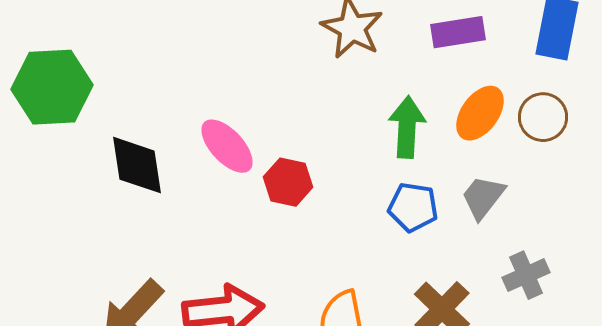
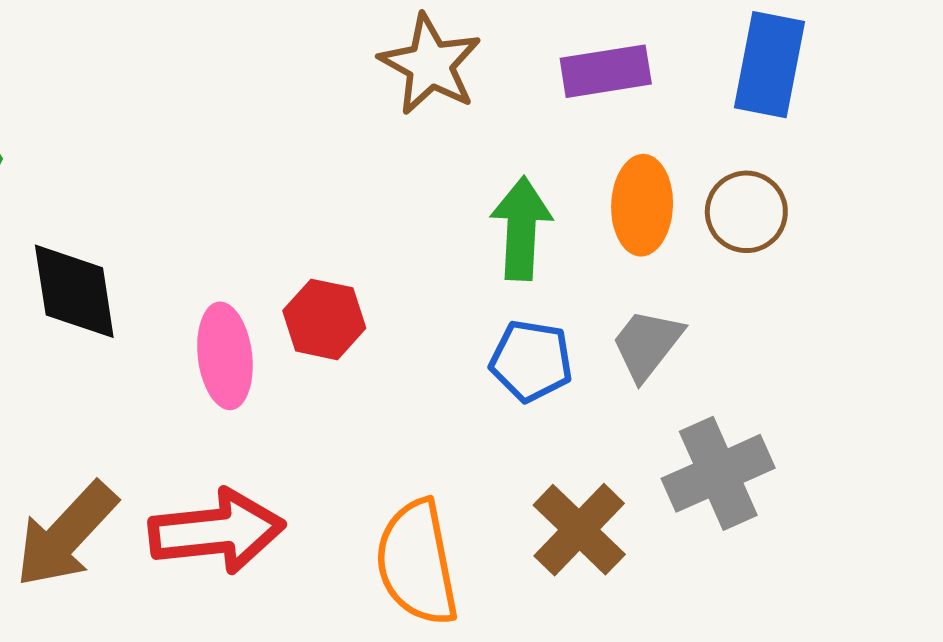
orange ellipse: (480, 113) -> (642, 205), turned -34
pink ellipse: (227, 146) -> (225, 356), moved, turned 36
gray cross: (526, 275) -> (718, 473), size x1.4

